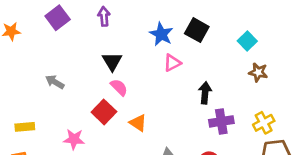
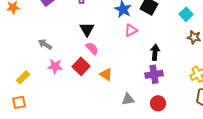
purple cross: (221, 121) -> (154, 74), moved
yellow rectangle: (25, 127) -> (23, 77), turned -40
pink star: (74, 139) -> (55, 66), moved

